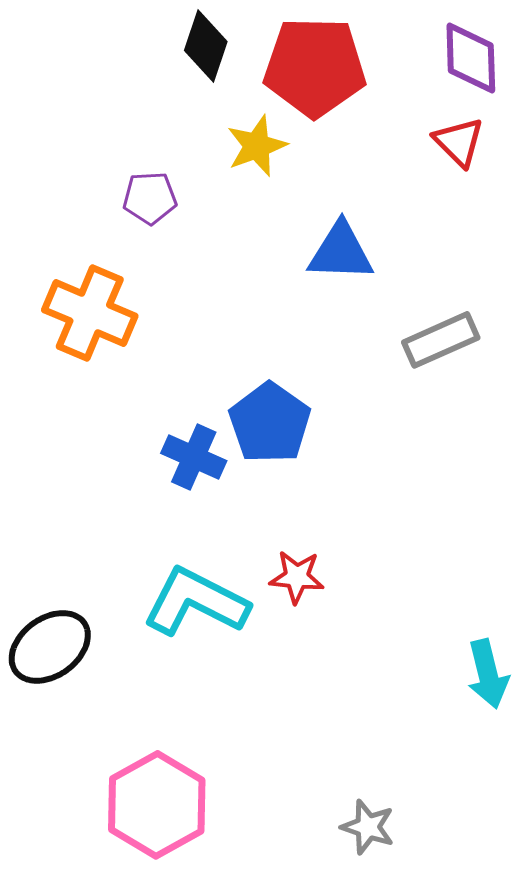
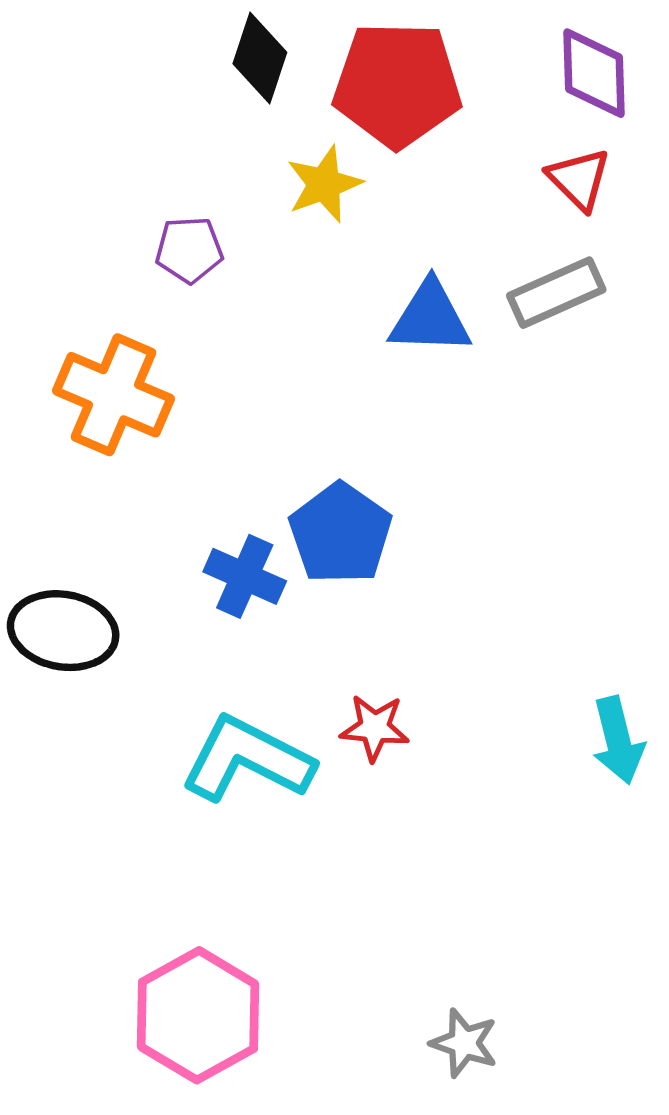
gray rectangle: (441, 340) -> (556, 293), moved
black ellipse: (50, 647) -> (63, 631), moved, turned 46
cyan arrow: (488, 674) -> (618, 740), moved

